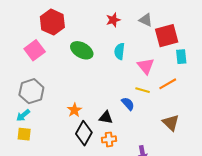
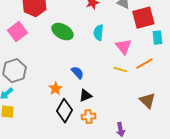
blue semicircle: (128, 104) -> (77, 73), moved
black triangle: (106, 117) -> (85, 96), turned -32

